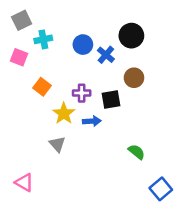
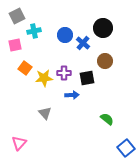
pink square: (19, 57) -> (15, 45), turned -32
orange square: (42, 87) -> (25, 68), moved
yellow star: (64, 113) -> (44, 78), moved, turned 30
pink triangle: (24, 182) -> (19, 143), turned 42

